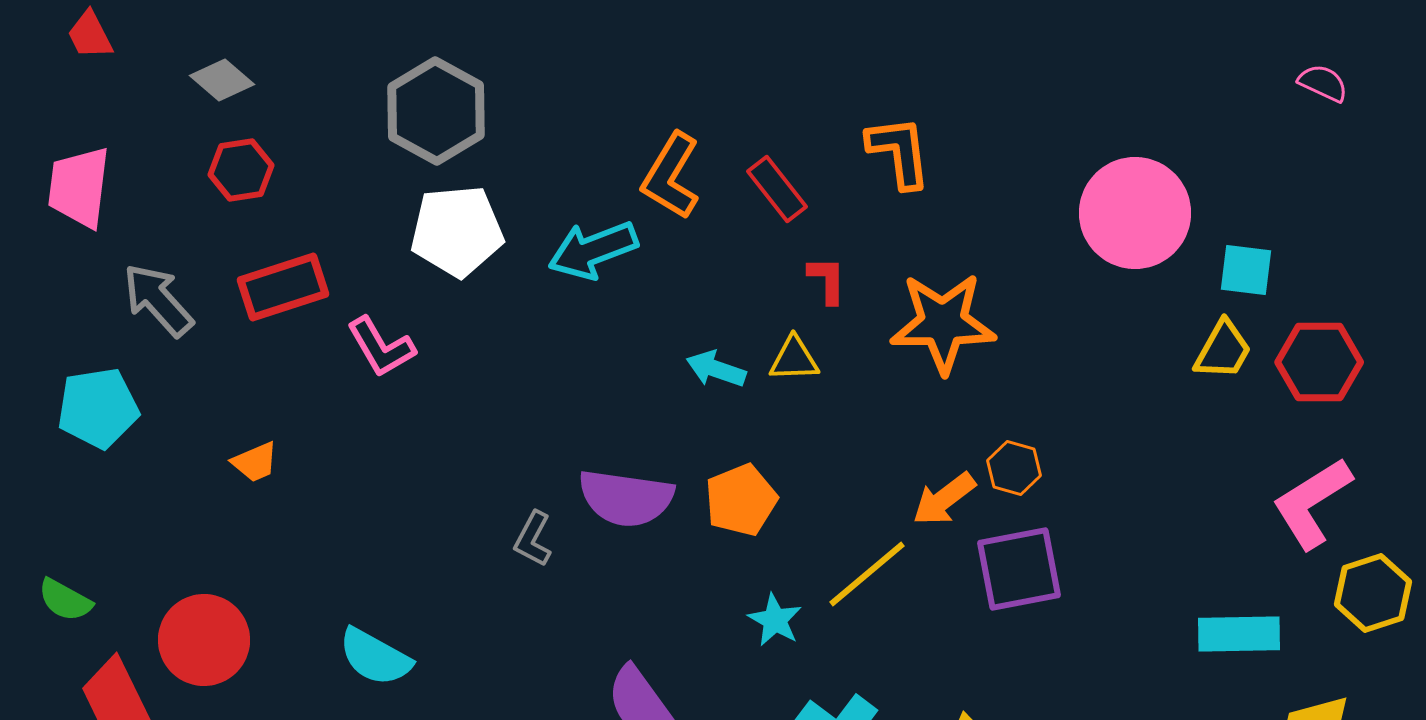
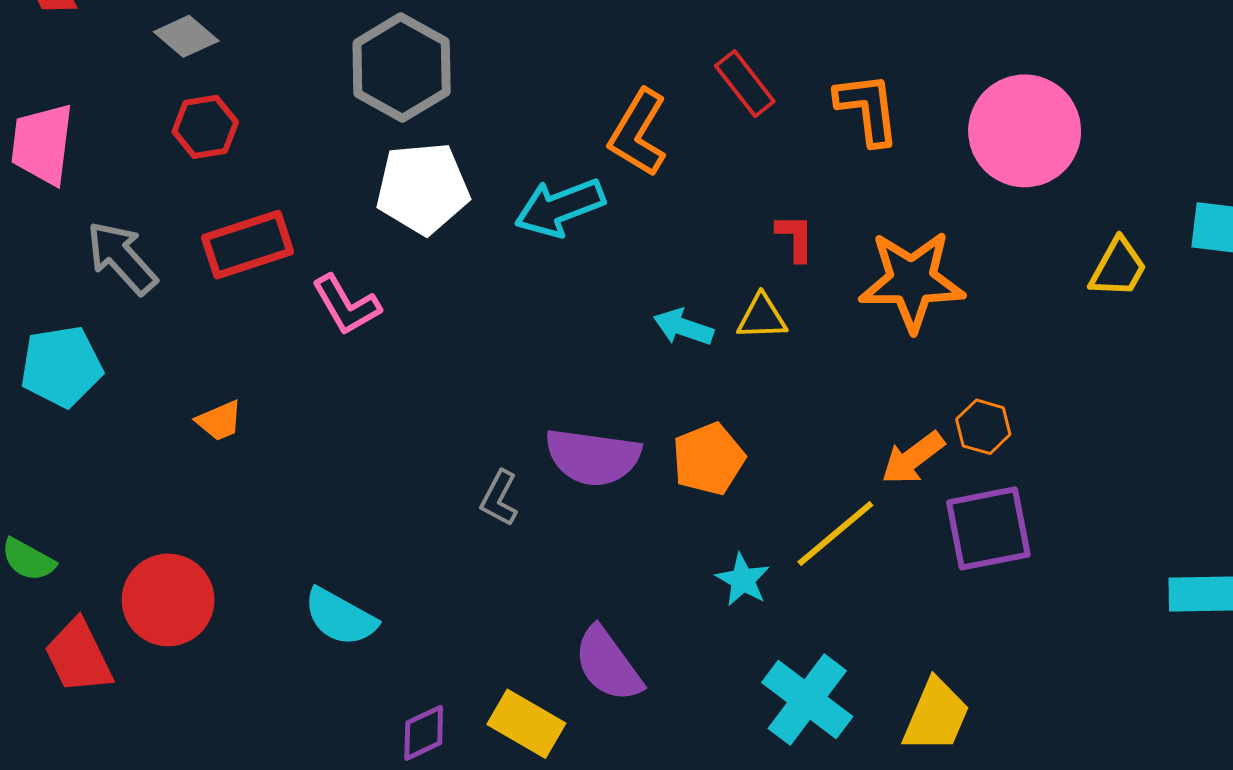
red rectangle: (777, 189) -> (745, 84), moved
pink circle: (1135, 213) -> (1025, 131), moved
yellow trapezoid: (1223, 350) -> (1118, 268), moved

